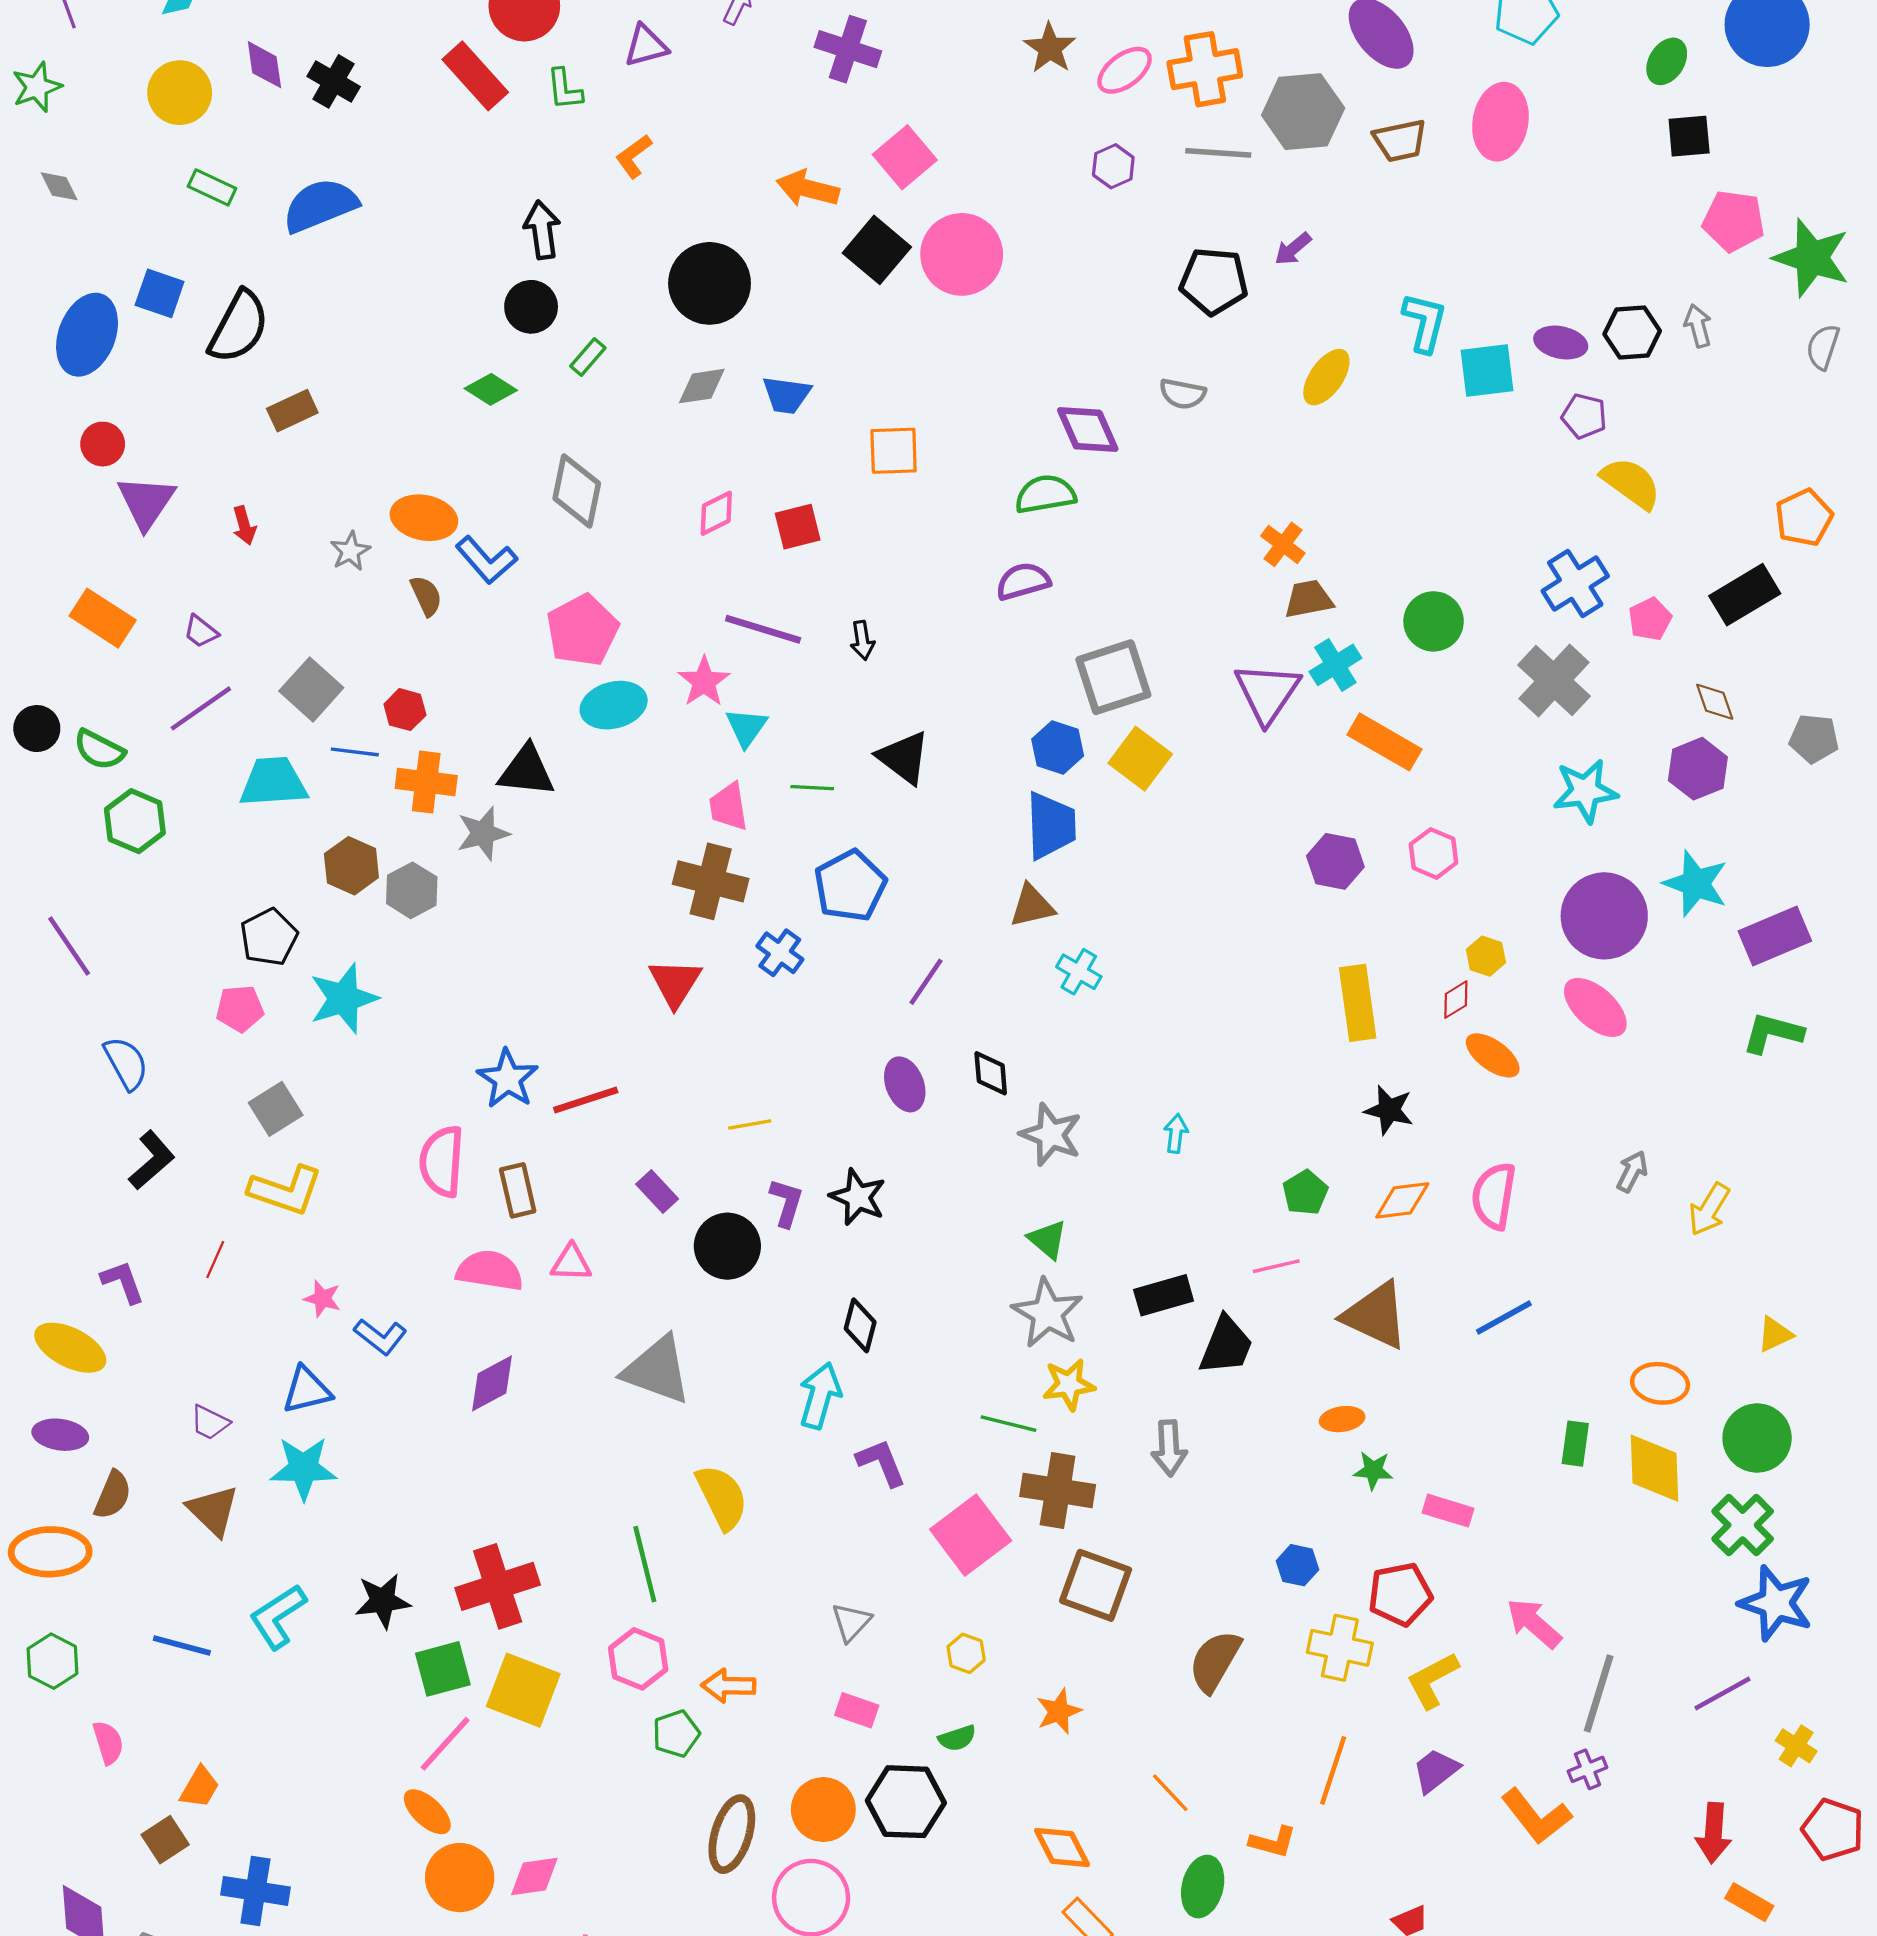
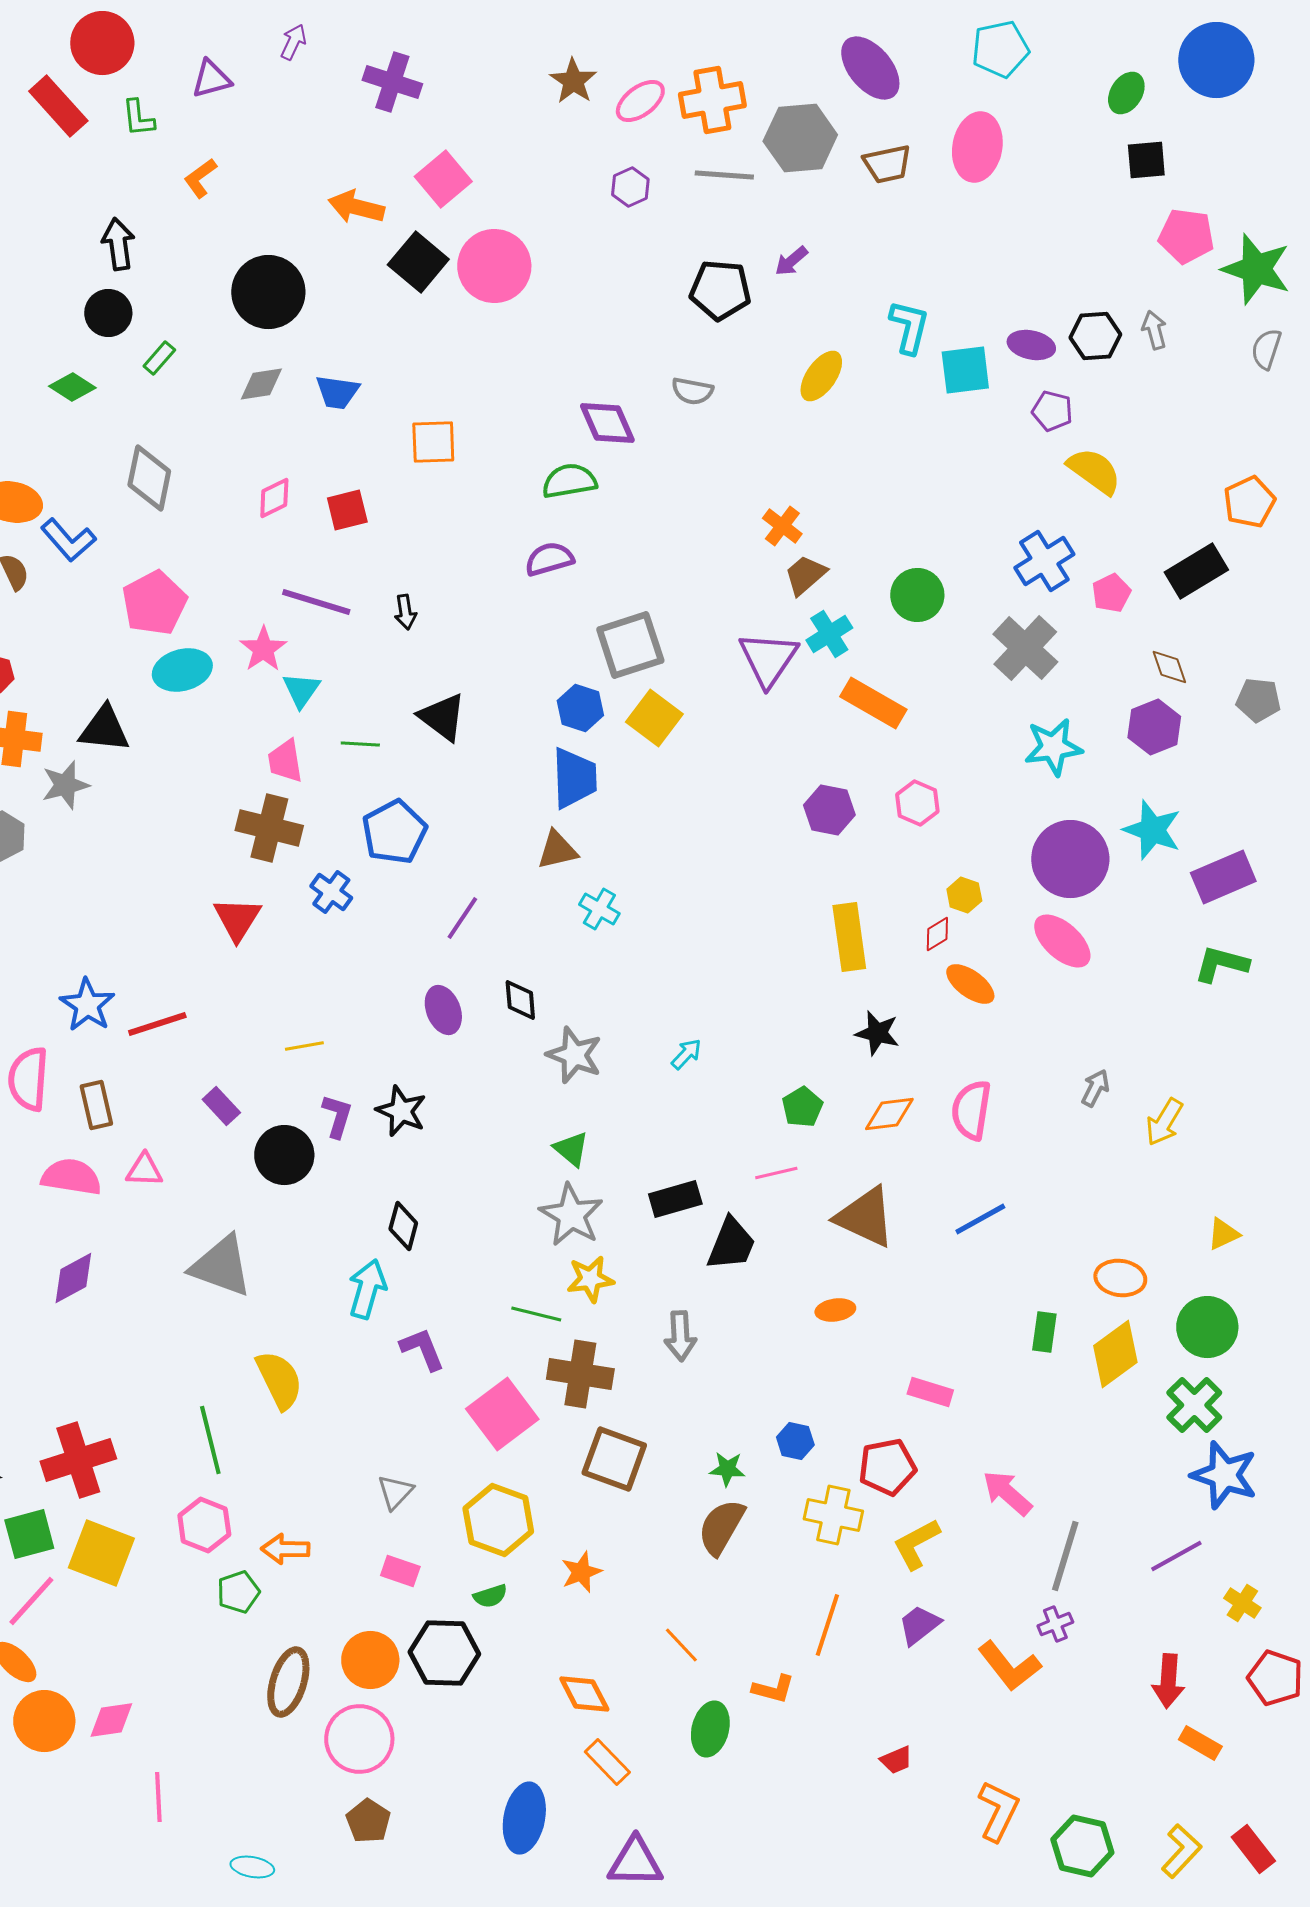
brown trapezoid: (1309, 599) -> (805, 575), turned -30
cyan arrow: (1176, 1133) -> (686, 1054), turned 36
yellow diamond: (1654, 1468) -> (1115, 1354), turned 56
green star: (1373, 1470) -> (727, 1469), moved
yellow hexagon: (966, 1653) -> (498, 1520), size x2.0

